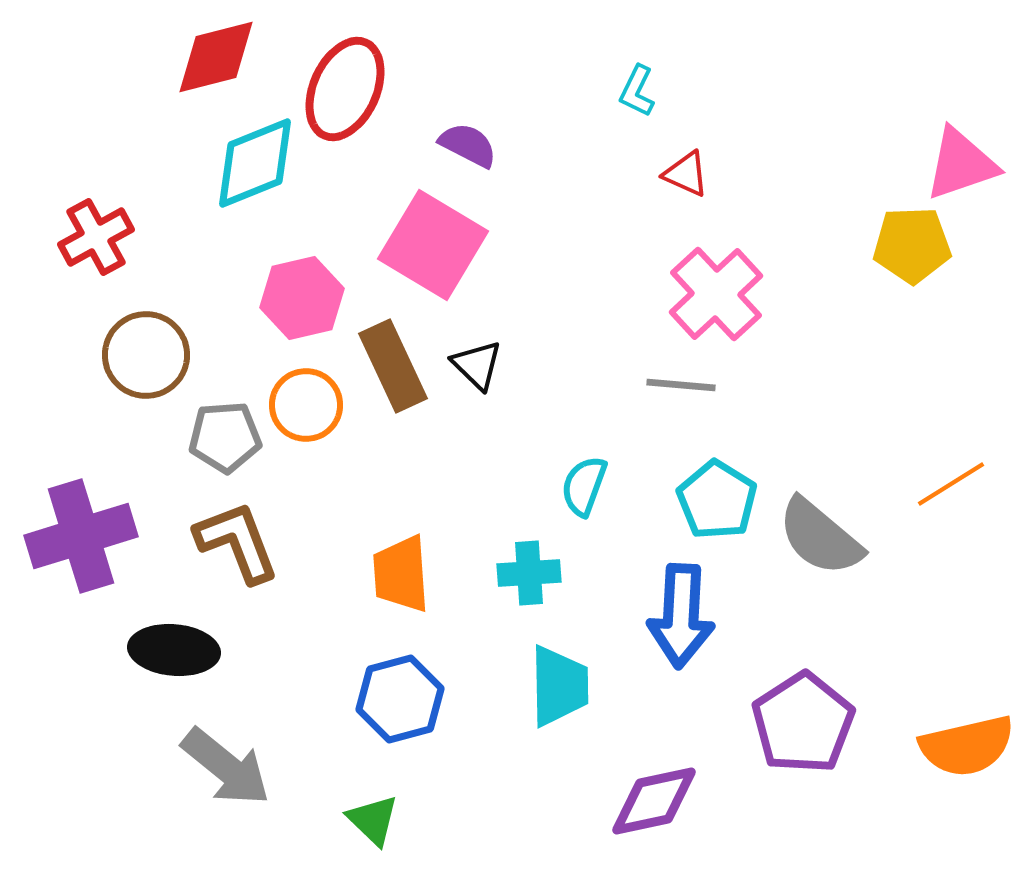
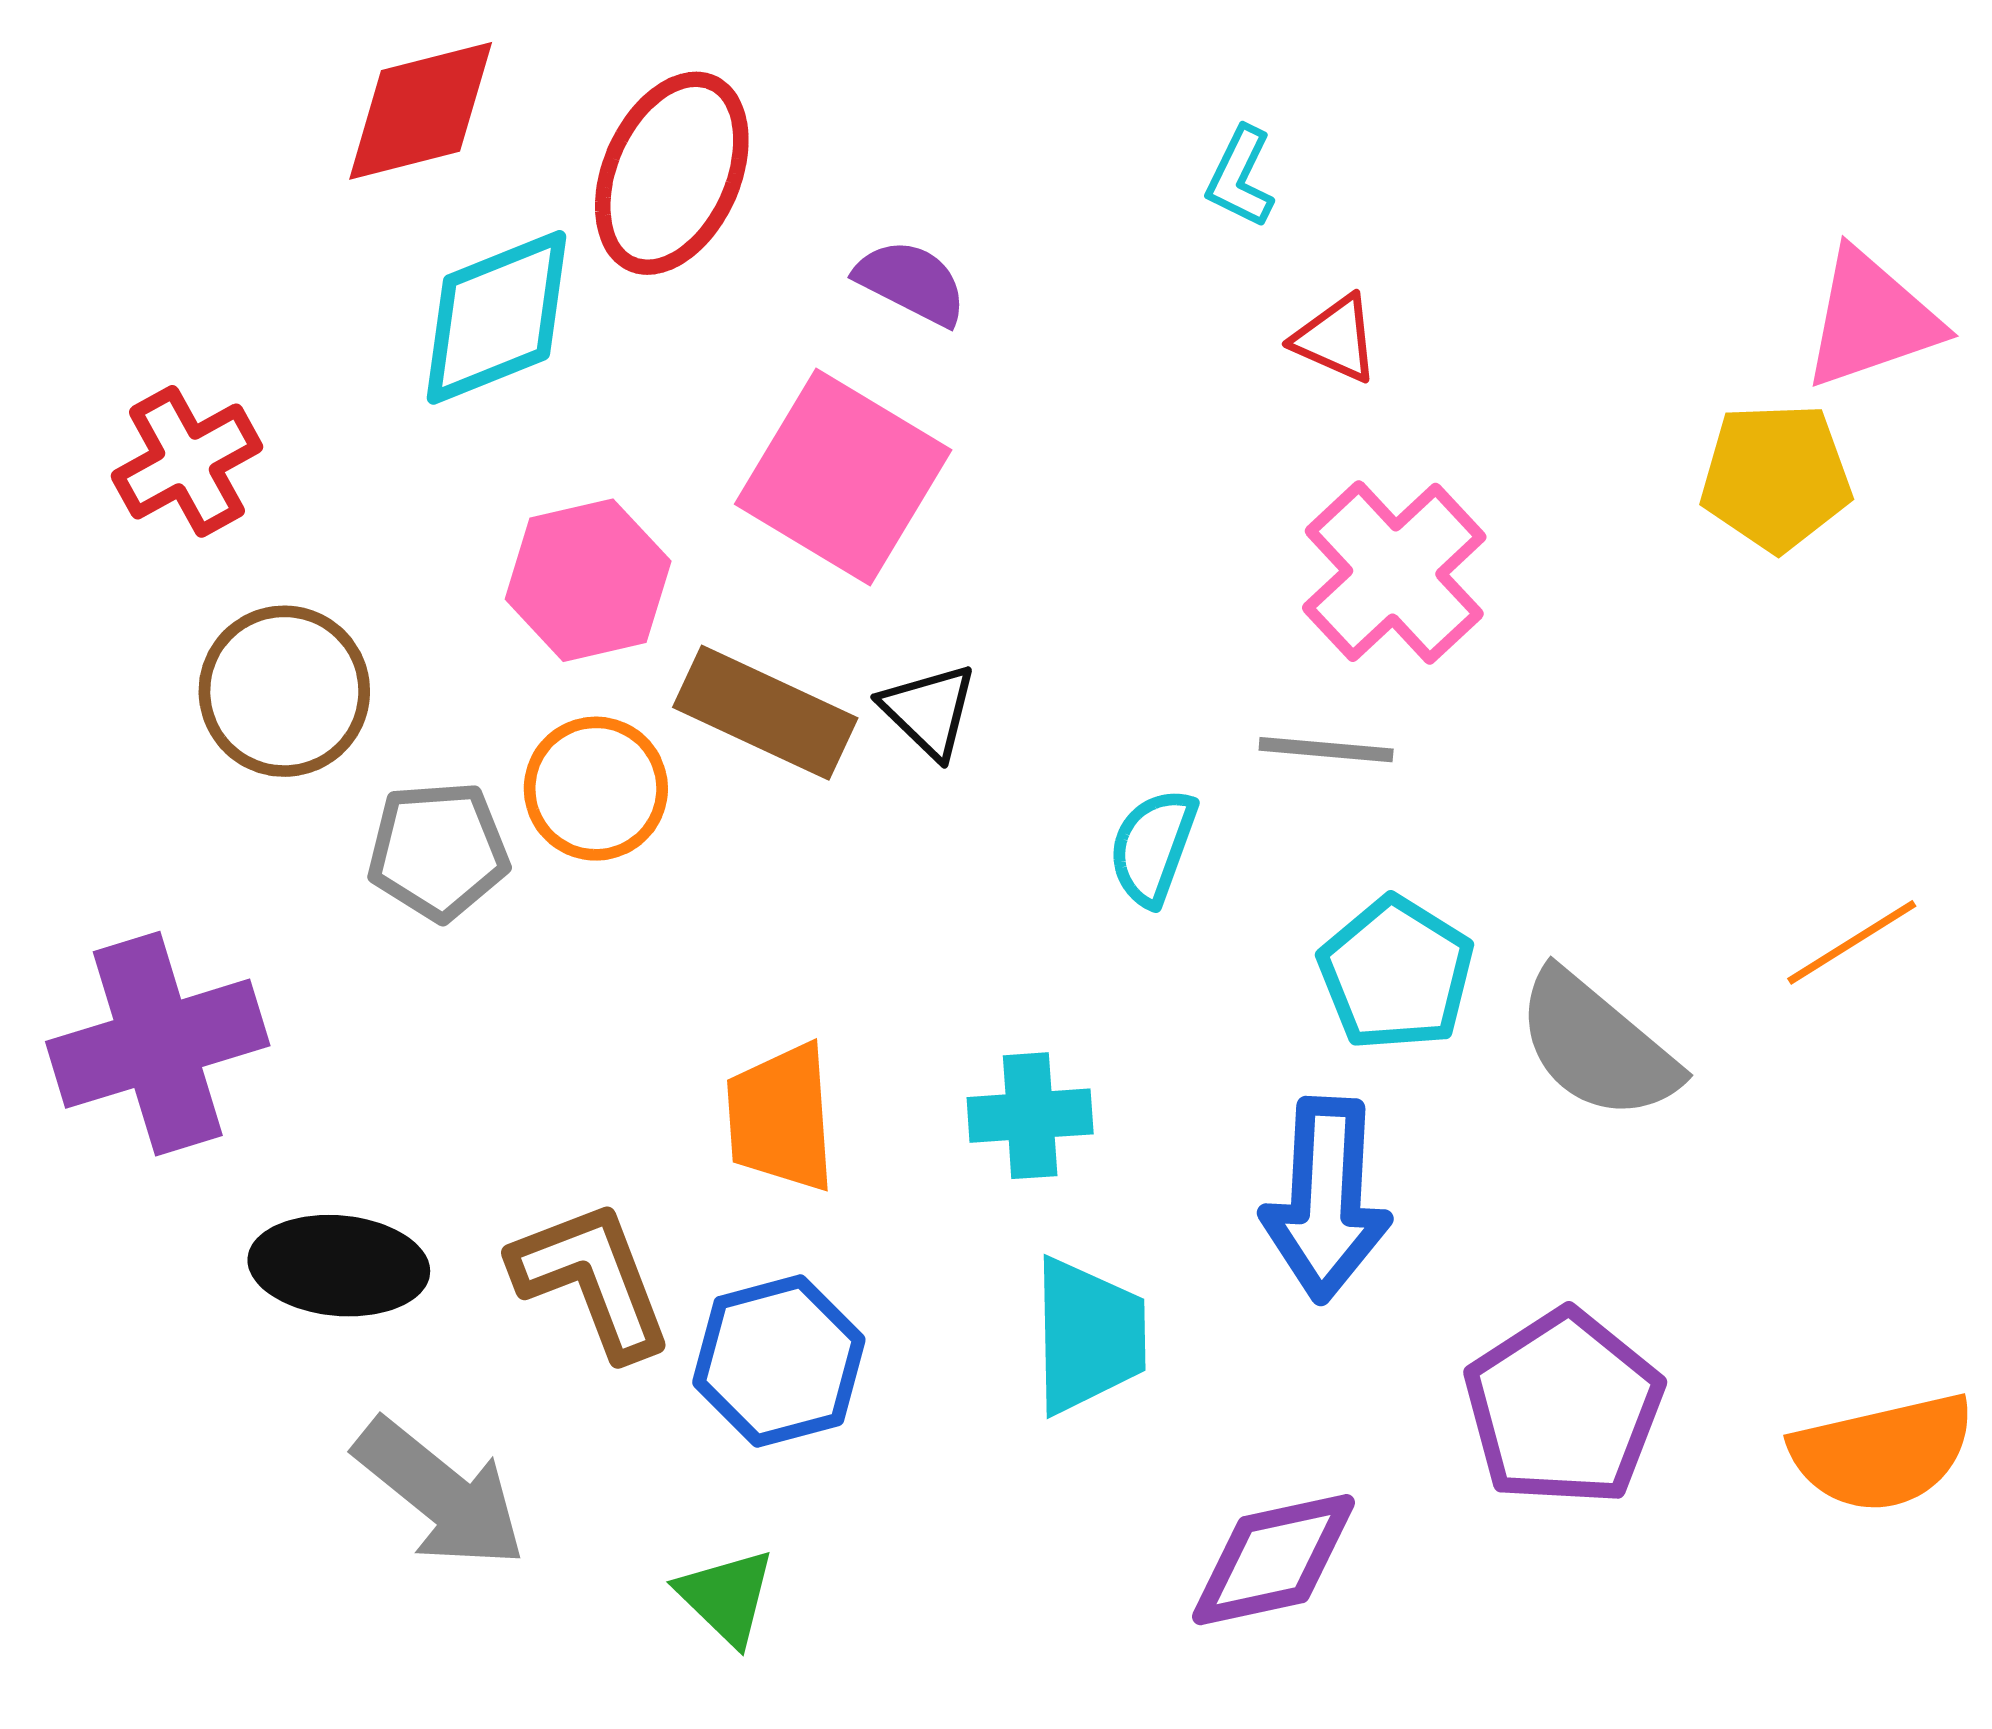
brown rectangle: (393, 366) -> (765, 713), turned -40
cyan semicircle: (584, 486) -> (1153, 847), moved
brown L-shape: (237, 542) -> (592, 1279), moved

